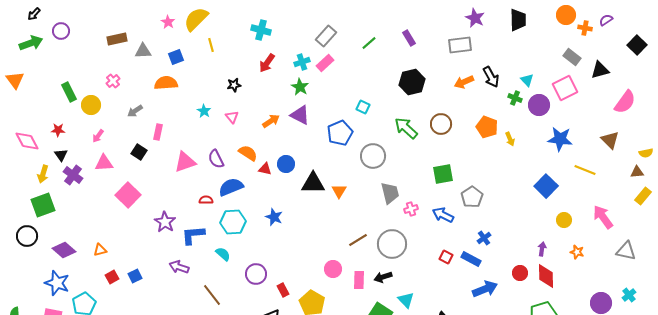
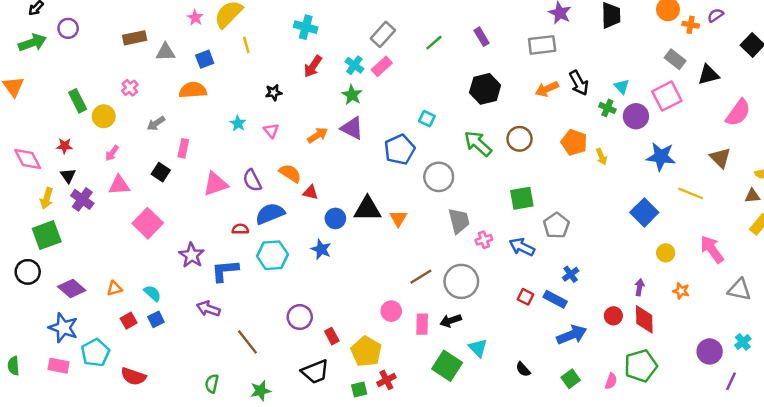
cyan cross: (302, 62) -> (354, 65), turned -35
blue circle: (286, 164) -> (335, 218), moved
cyan semicircle: (223, 254) -> (152, 293), moved

